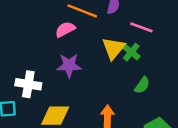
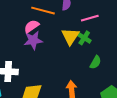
pink line: (141, 27) -> (90, 18), turned -30
purple star: (69, 65) -> (33, 40), moved

